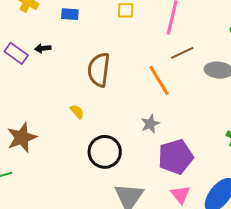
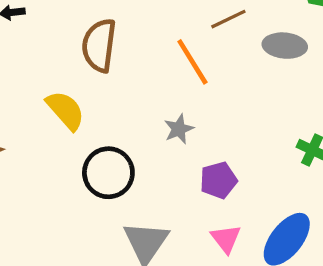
yellow semicircle: (77, 112) -> (65, 110), size x1.8
purple pentagon: (176, 157) -> (218, 180), size x0.7

